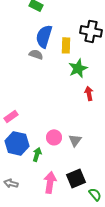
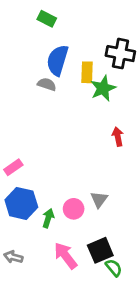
green star: (78, 68) -> (103, 88), moved
pink circle: (54, 137) -> (74, 209), moved
pink arrow: (50, 182) -> (66, 256), turned -45
green semicircle: (95, 194) -> (114, 268), moved

